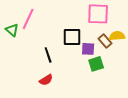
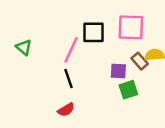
pink line: (28, 19) -> (71, 50), moved
black square: (72, 37) -> (93, 32), moved

